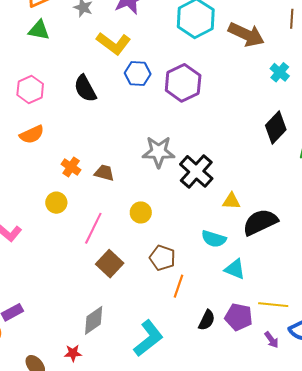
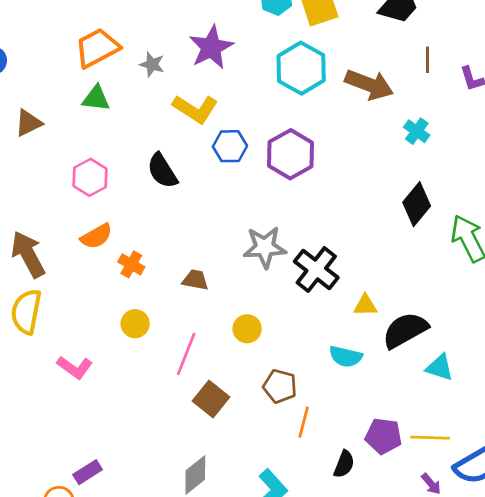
orange cross: (71, 167) -> (131, 264), moved
cyan triangle: (235, 269) -> (440, 368), moved
purple pentagon: (239, 317) -> (383, 436), moved

